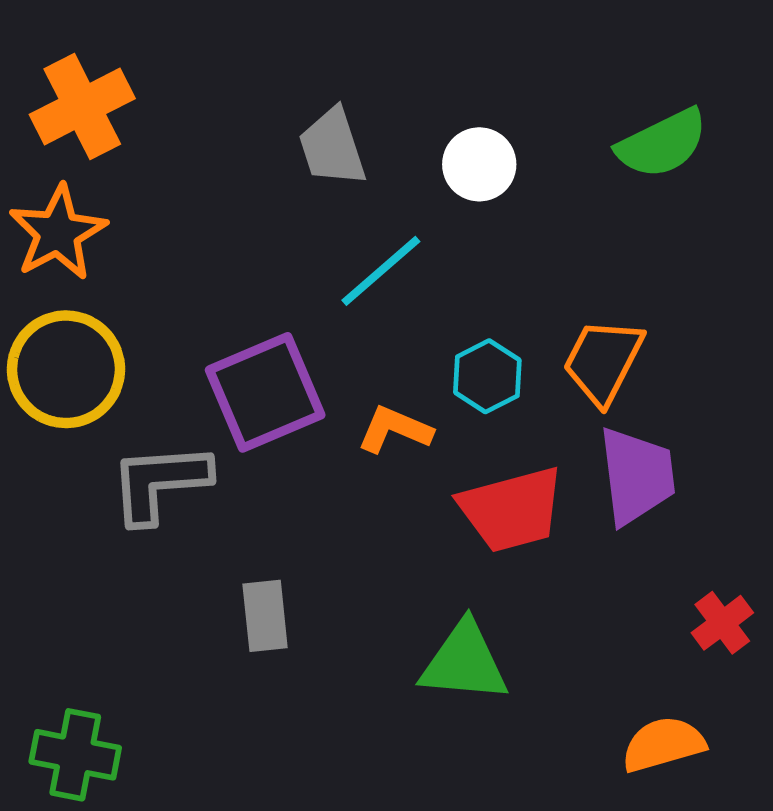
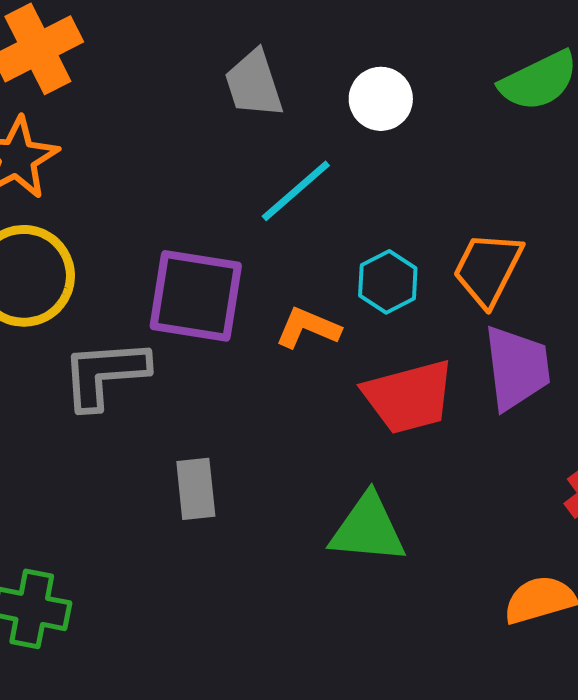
purple square: (265, 392) -> (196, 296), turned 32

